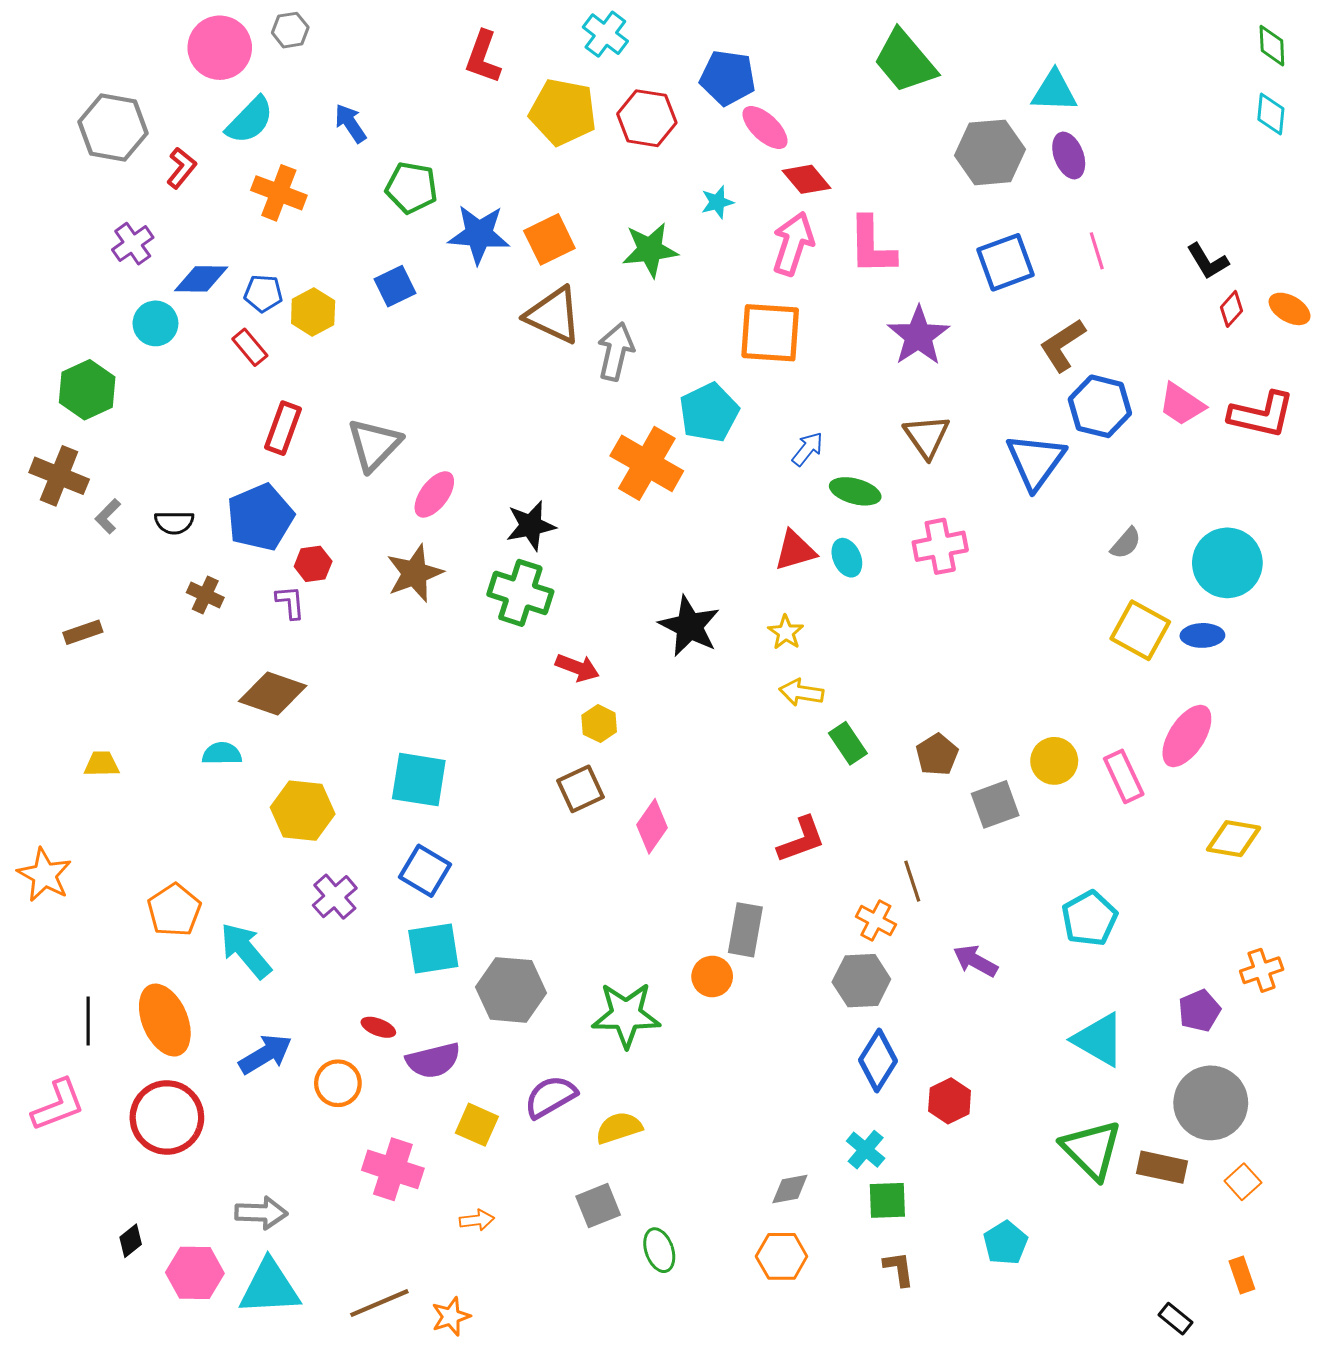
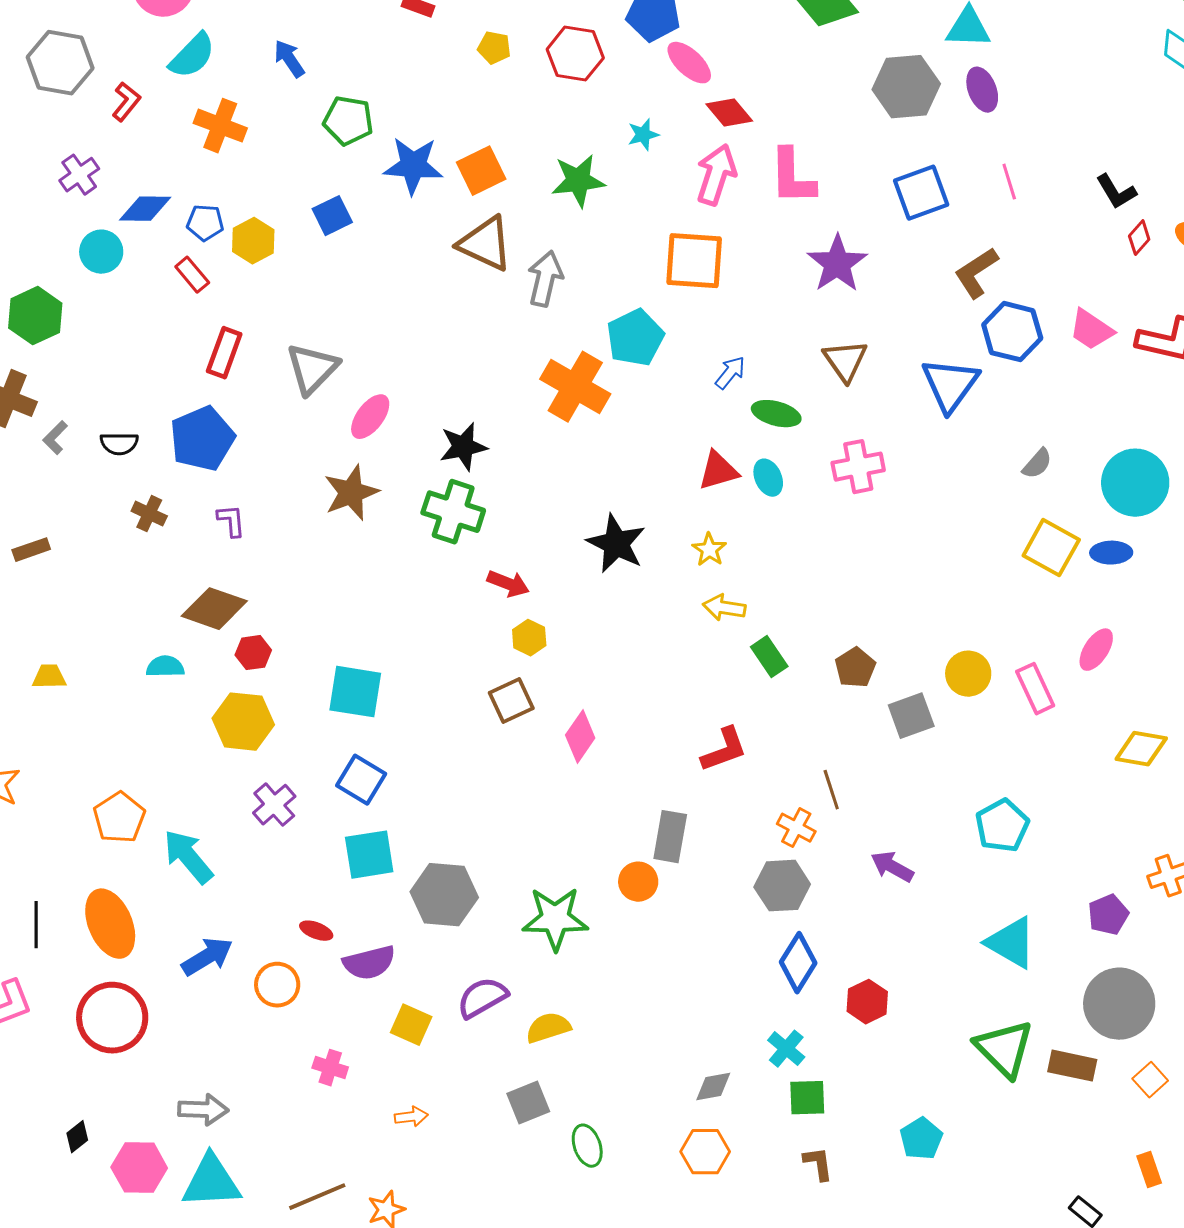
yellow pentagon: (563, 112) -> (494, 48), size x0.5
red hexagon: (313, 564) -> (253, 653), moved
pink ellipse: (1187, 736) -> (1096, 650), size x0.7
pink cross: (393, 1169) -> (330, 1068), size x0.6

